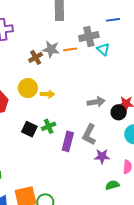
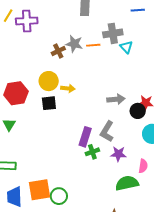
blue line: (113, 20) -> (138, 10), moved
green cross: (49, 126) -> (92, 152), moved
black square: (29, 129) -> (49, 103), moved, turned -35
green semicircle: (112, 185) -> (127, 183), size x1.6

